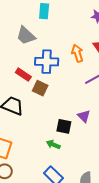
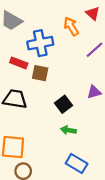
purple triangle: (84, 116) -> (94, 92), turned -48
black square: (64, 126) -> (64, 104), moved, turned -35

